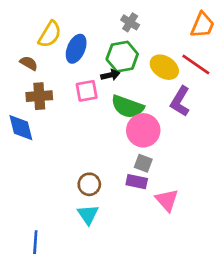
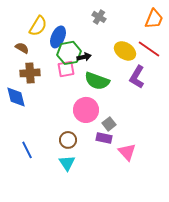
green hexagon: (122, 57) -> (69, 53), moved
pink circle: (143, 130) -> (86, 110), moved
gray square: (143, 163) -> (109, 124), turned 32
blue line: (35, 242) -> (27, 150), moved, turned -30

